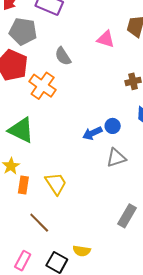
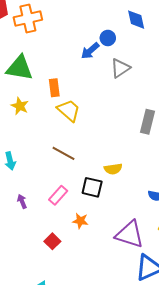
orange cross: (43, 86) -> (28, 19), turned -32
orange rectangle: (23, 185) -> (54, 88), moved
pink rectangle: (23, 261) -> (58, 195), turned 30

